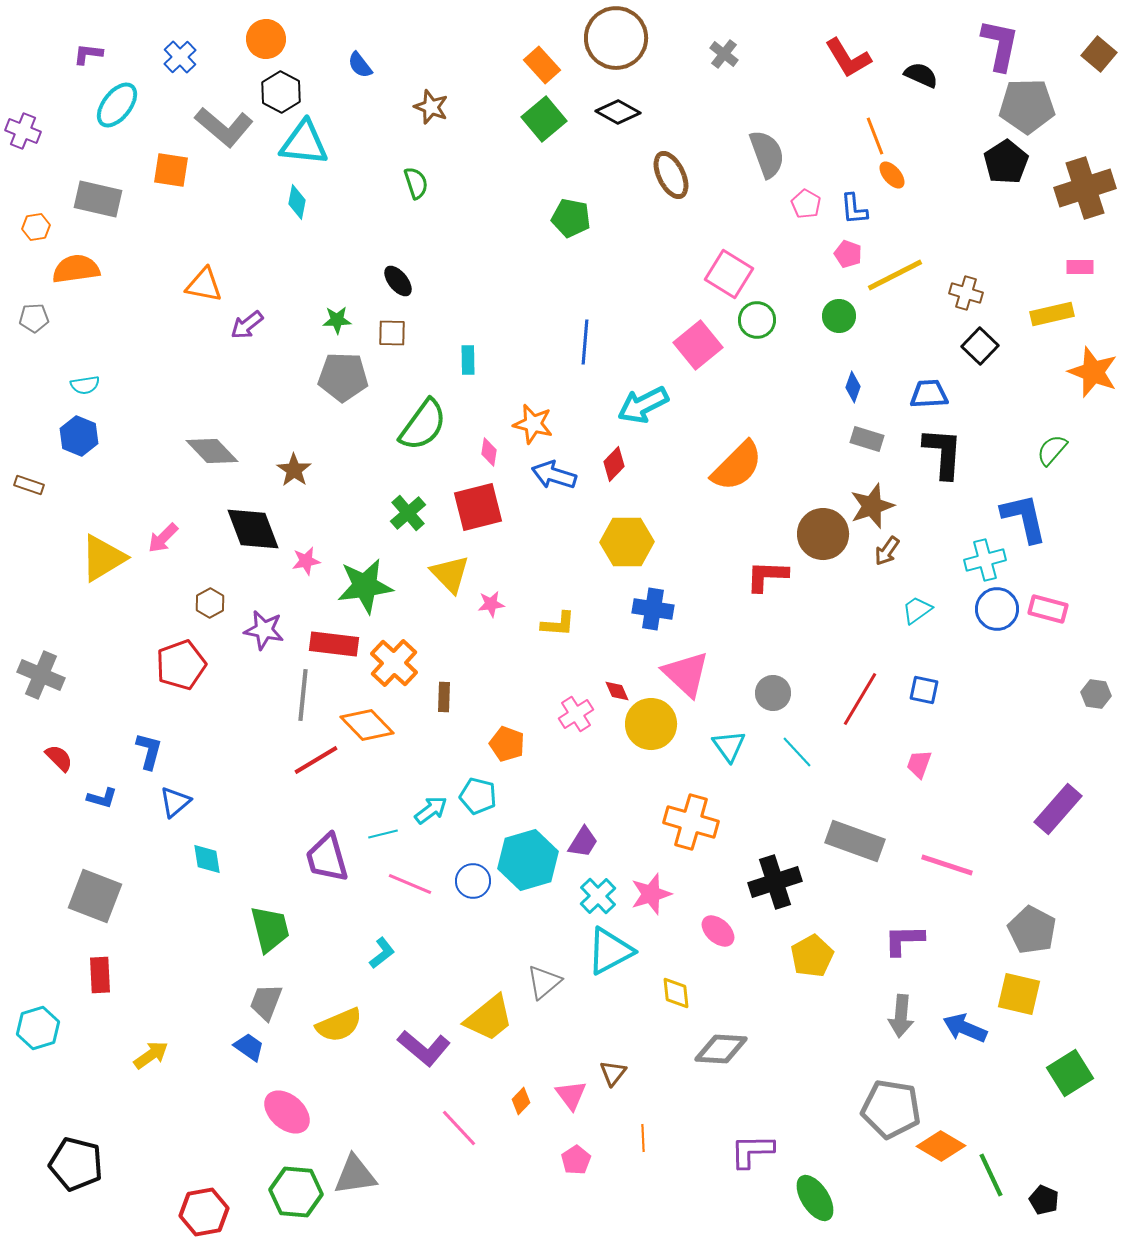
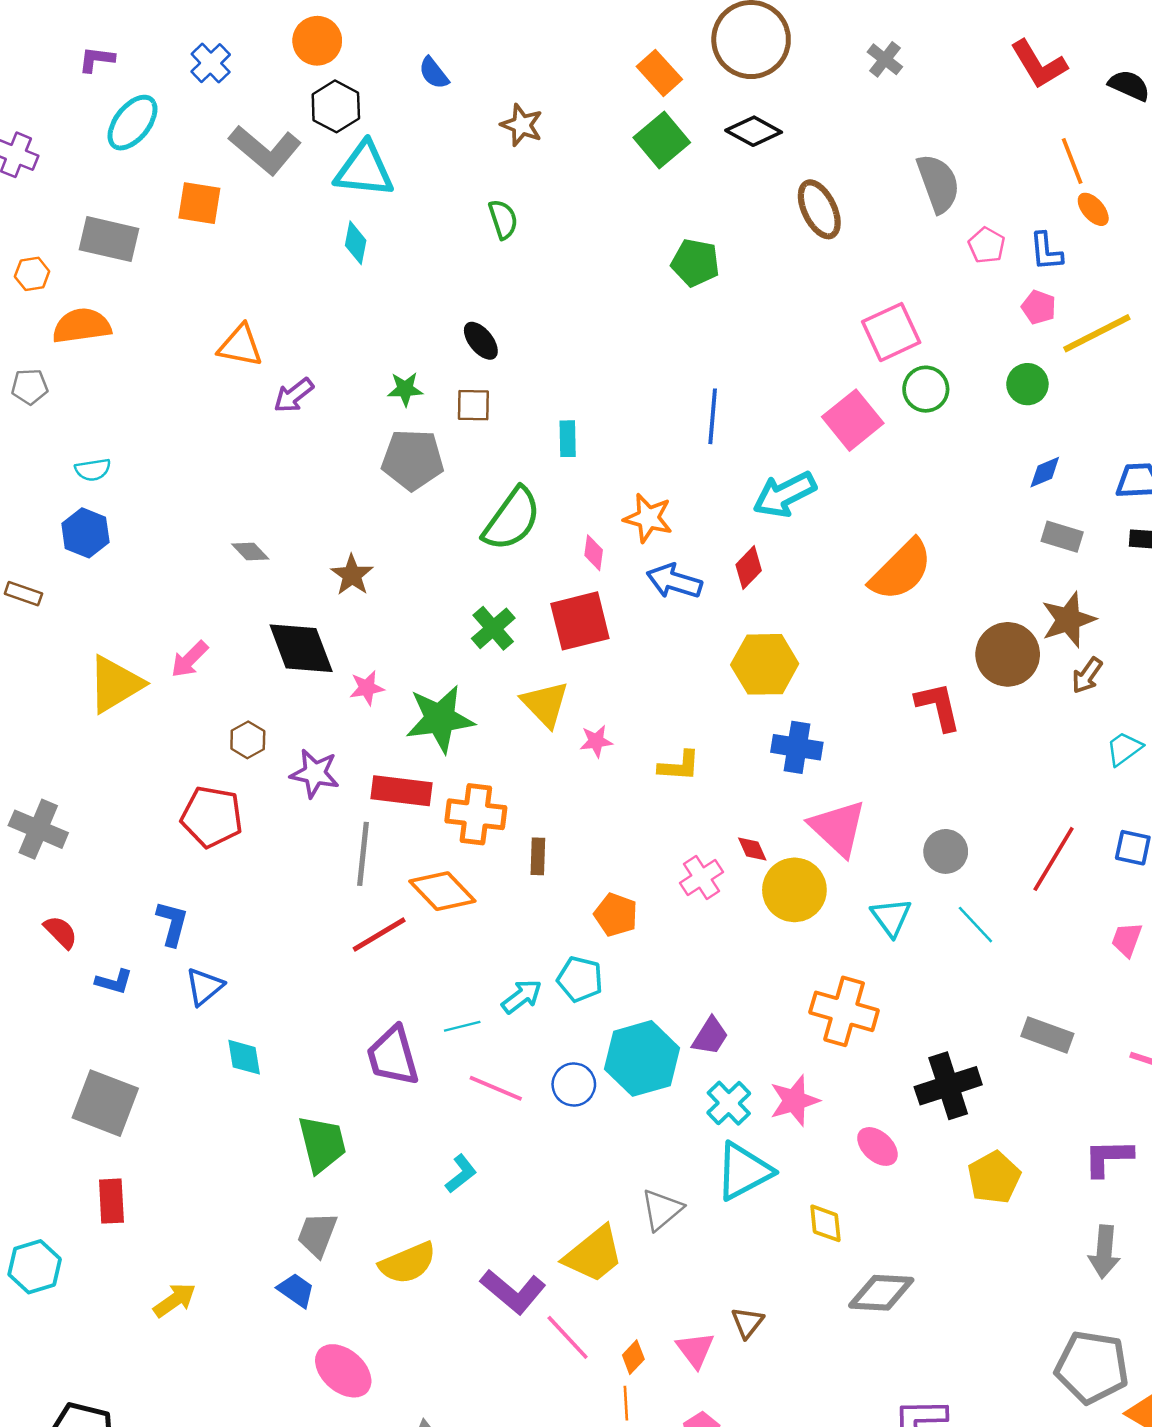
pink square: (729, 274) -> (891, 332), turned 33
blue diamond: (853, 387) -> (1045, 472), turned 48
gray diamond: (212, 451) -> (250, 551), size x0.6
red L-shape: (767, 576) -> (938, 706), turned 75
orange cross: (394, 663) -> (476, 814), turned -36
red pentagon: (181, 665) -> (212, 817), turned 30
gray rectangle: (855, 841) -> (1047, 1035), size x0.7
pink line: (459, 1128) -> (568, 1337), moved
orange line: (643, 1138) -> (626, 1403), moved

